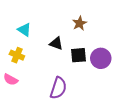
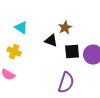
brown star: (80, 23) -> (65, 28), moved
purple semicircle: (58, 88) -> (66, 83), moved

